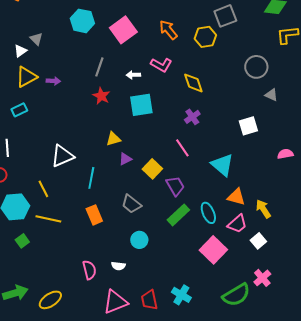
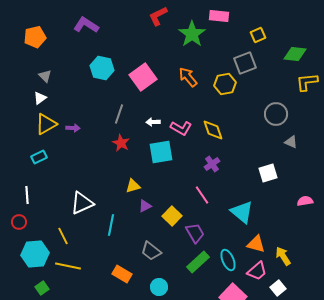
gray triangle: (36, 39) -> (45, 76), moved
pink L-shape: (161, 65) -> (181, 128), moved
orange rectangle: (94, 215) -> (122, 274), moved, turned -36

